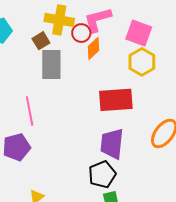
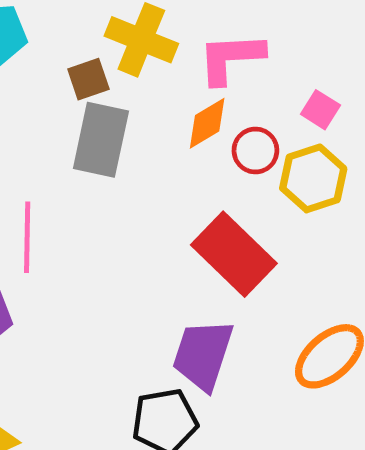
red circle: (81, 33) -> (255, 151), moved
pink square: (139, 33) -> (320, 110), size x0.6
red rectangle: (116, 100) -> (234, 254), turned 36

